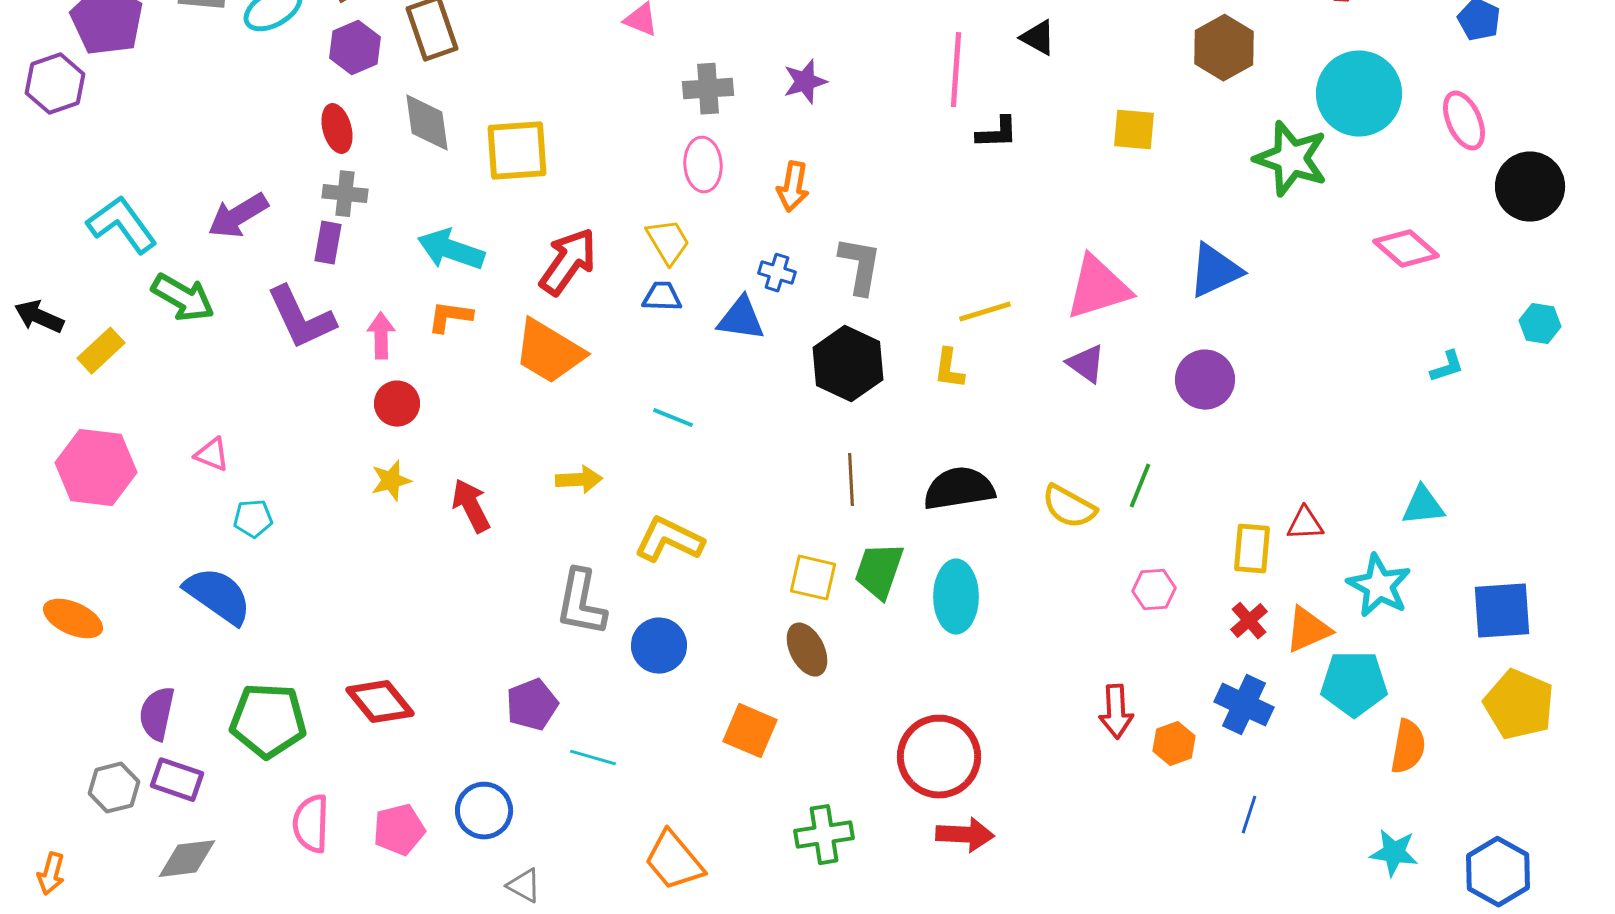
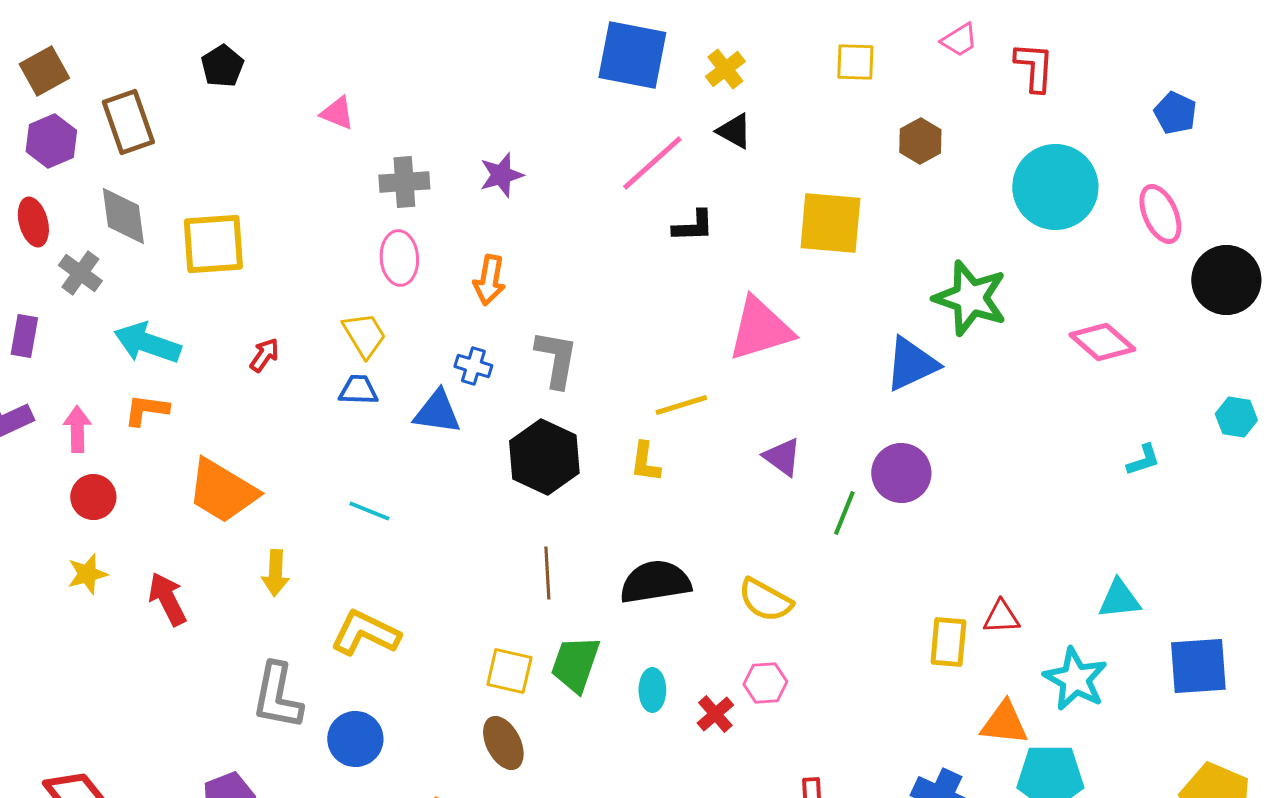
brown hexagon: (1224, 48) -> (920, 141), size x0.7
pink line: (956, 70) -> (652, 163), turned 44
yellow square: (1134, 130) -> (830, 223), size x1.5
green star: (1291, 159) -> (970, 298), moved
gray cross: (345, 194) -> (80, 273), moved, turned 30
red arrow: (568, 262) -> (264, 355), size x0.5
pink triangle: (1098, 288) -> (760, 329), moved
orange trapezoid: (549, 352) -> (222, 491), moved
yellow arrow: (579, 480) -> (275, 573), turned 96
green line: (1140, 486) -> (844, 513), moved
pink hexagon: (1154, 590) -> (765, 683), moved
cyan ellipse: (956, 597) -> (652, 690), size x0.6
blue square: (1502, 611) -> (1198, 666), moved
red cross: (1249, 621) -> (715, 714), moved
orange triangle: (1308, 630) -> (1004, 723), turned 30

